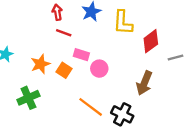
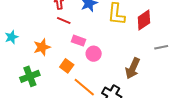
red diamond: (151, 41) -> (144, 20), moved
orange square: (64, 70) -> (67, 66), moved

